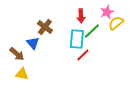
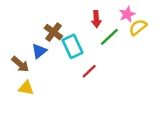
cyan rectangle: (77, 39) -> (73, 46), moved, turned -30
blue triangle: (33, 43) -> (39, 51), turned 32
red line: (83, 55) -> (89, 71), moved

